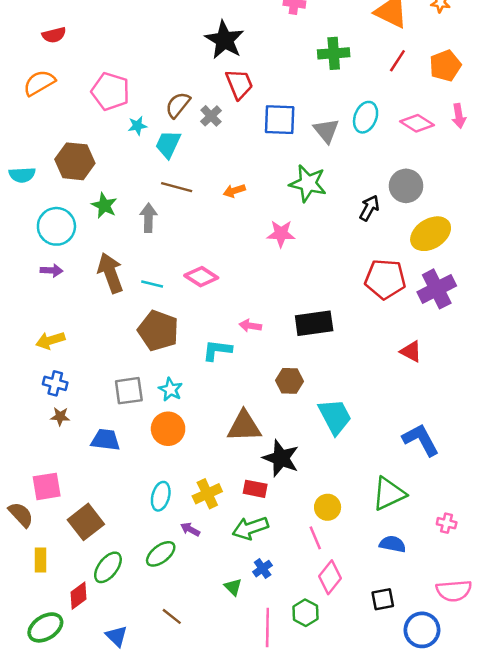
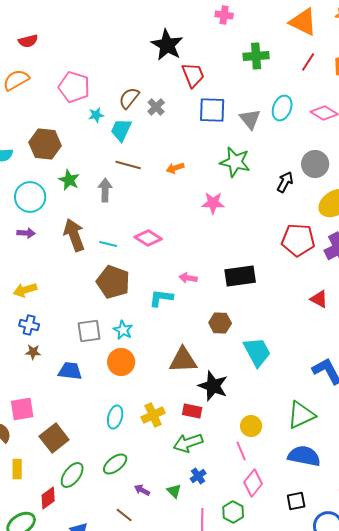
red trapezoid: (239, 84) -> (193, 75), moved
purple arrow: (190, 529) -> (142, 490), moved
blue semicircle: (393, 544) -> (304, 456), size x1.5

